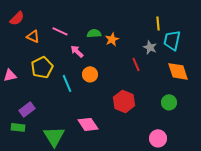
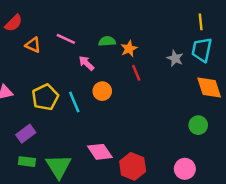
yellow line: (158, 23) -> (201, 22), moved
red line: (136, 64) -> (136, 73), moved
yellow pentagon: (42, 67) -> (45, 97), moved
red hexagon: (124, 101) -> (133, 166), moved
green rectangle: (18, 127) -> (27, 162), moved

